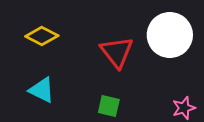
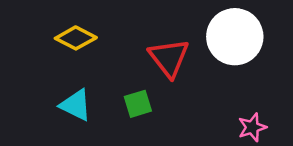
green square: (109, 106) -> (138, 104), moved, turned -30

